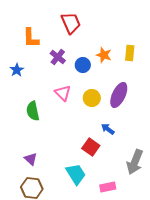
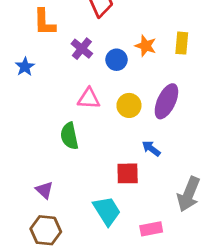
pink triangle: (63, 93) -> (89, 99), turned -42
green semicircle: (33, 111) -> (69, 136), moved
red square: (91, 147) -> (128, 173), turned -36

